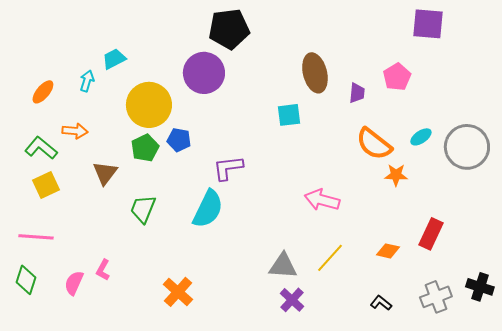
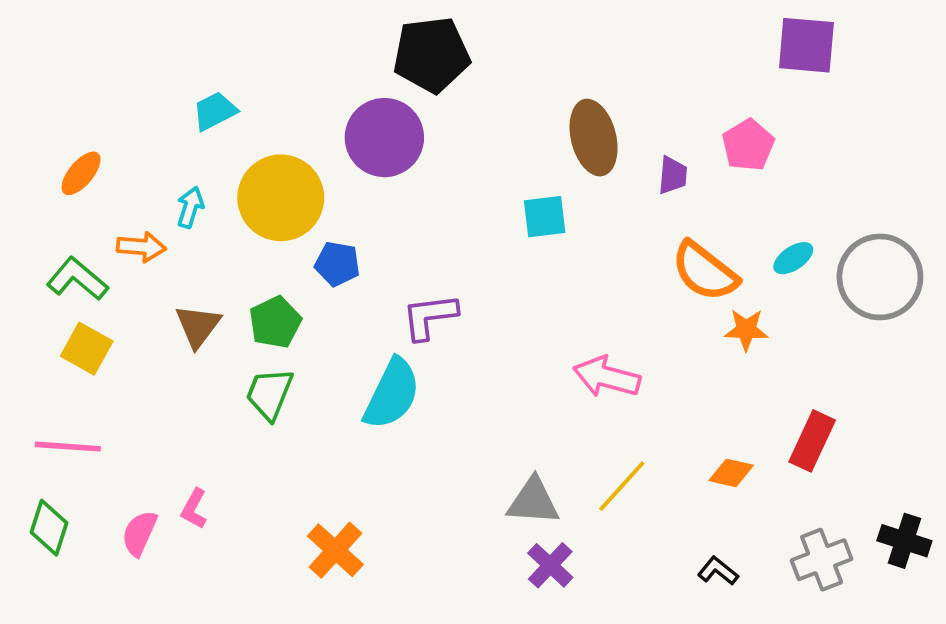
cyan arrow: (87, 81) -> (190, 207), moved
green pentagon: (145, 148) -> (275, 322), moved
yellow square: (46, 185) -> (87, 349), turned -36

